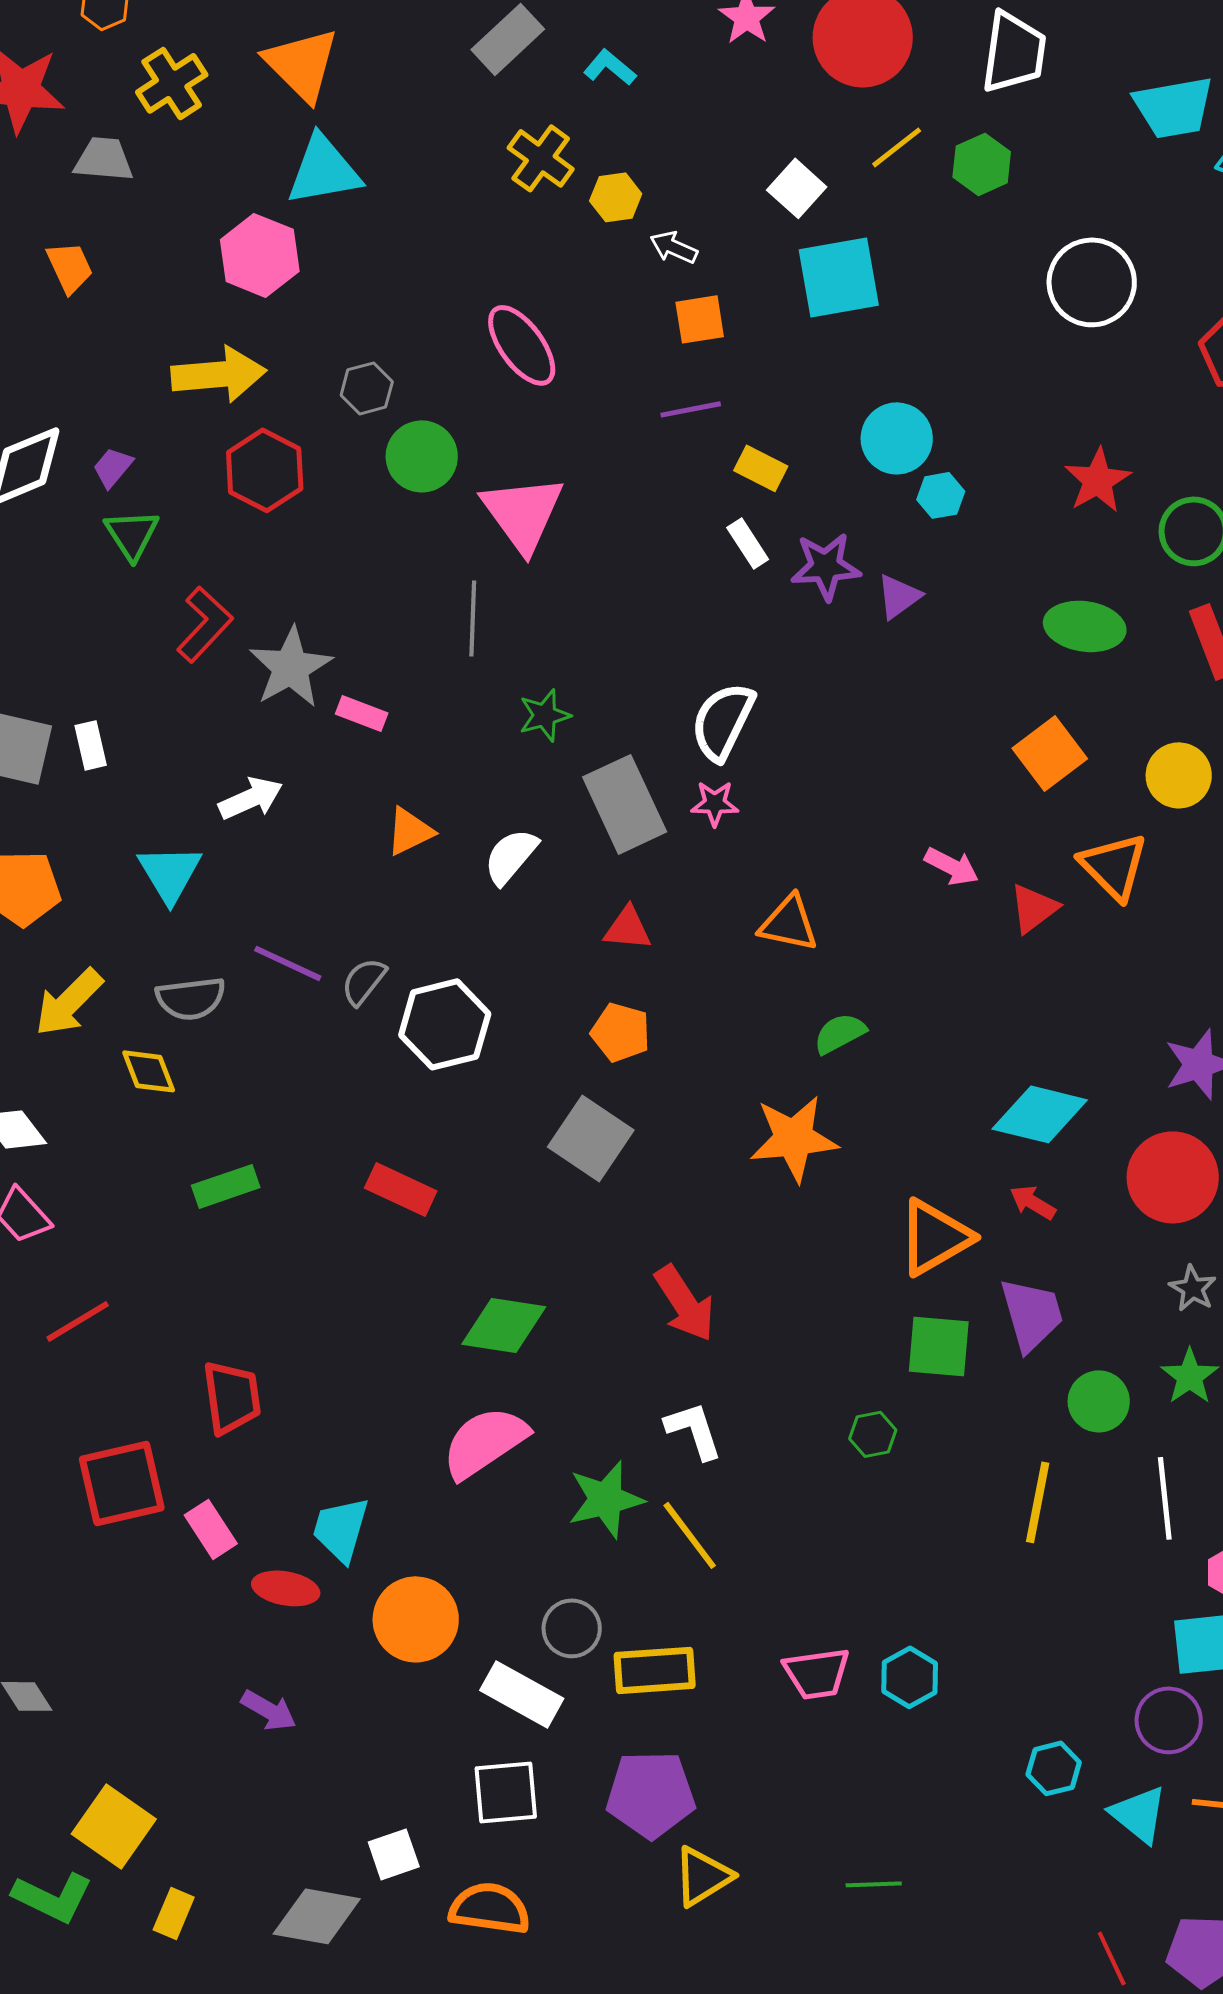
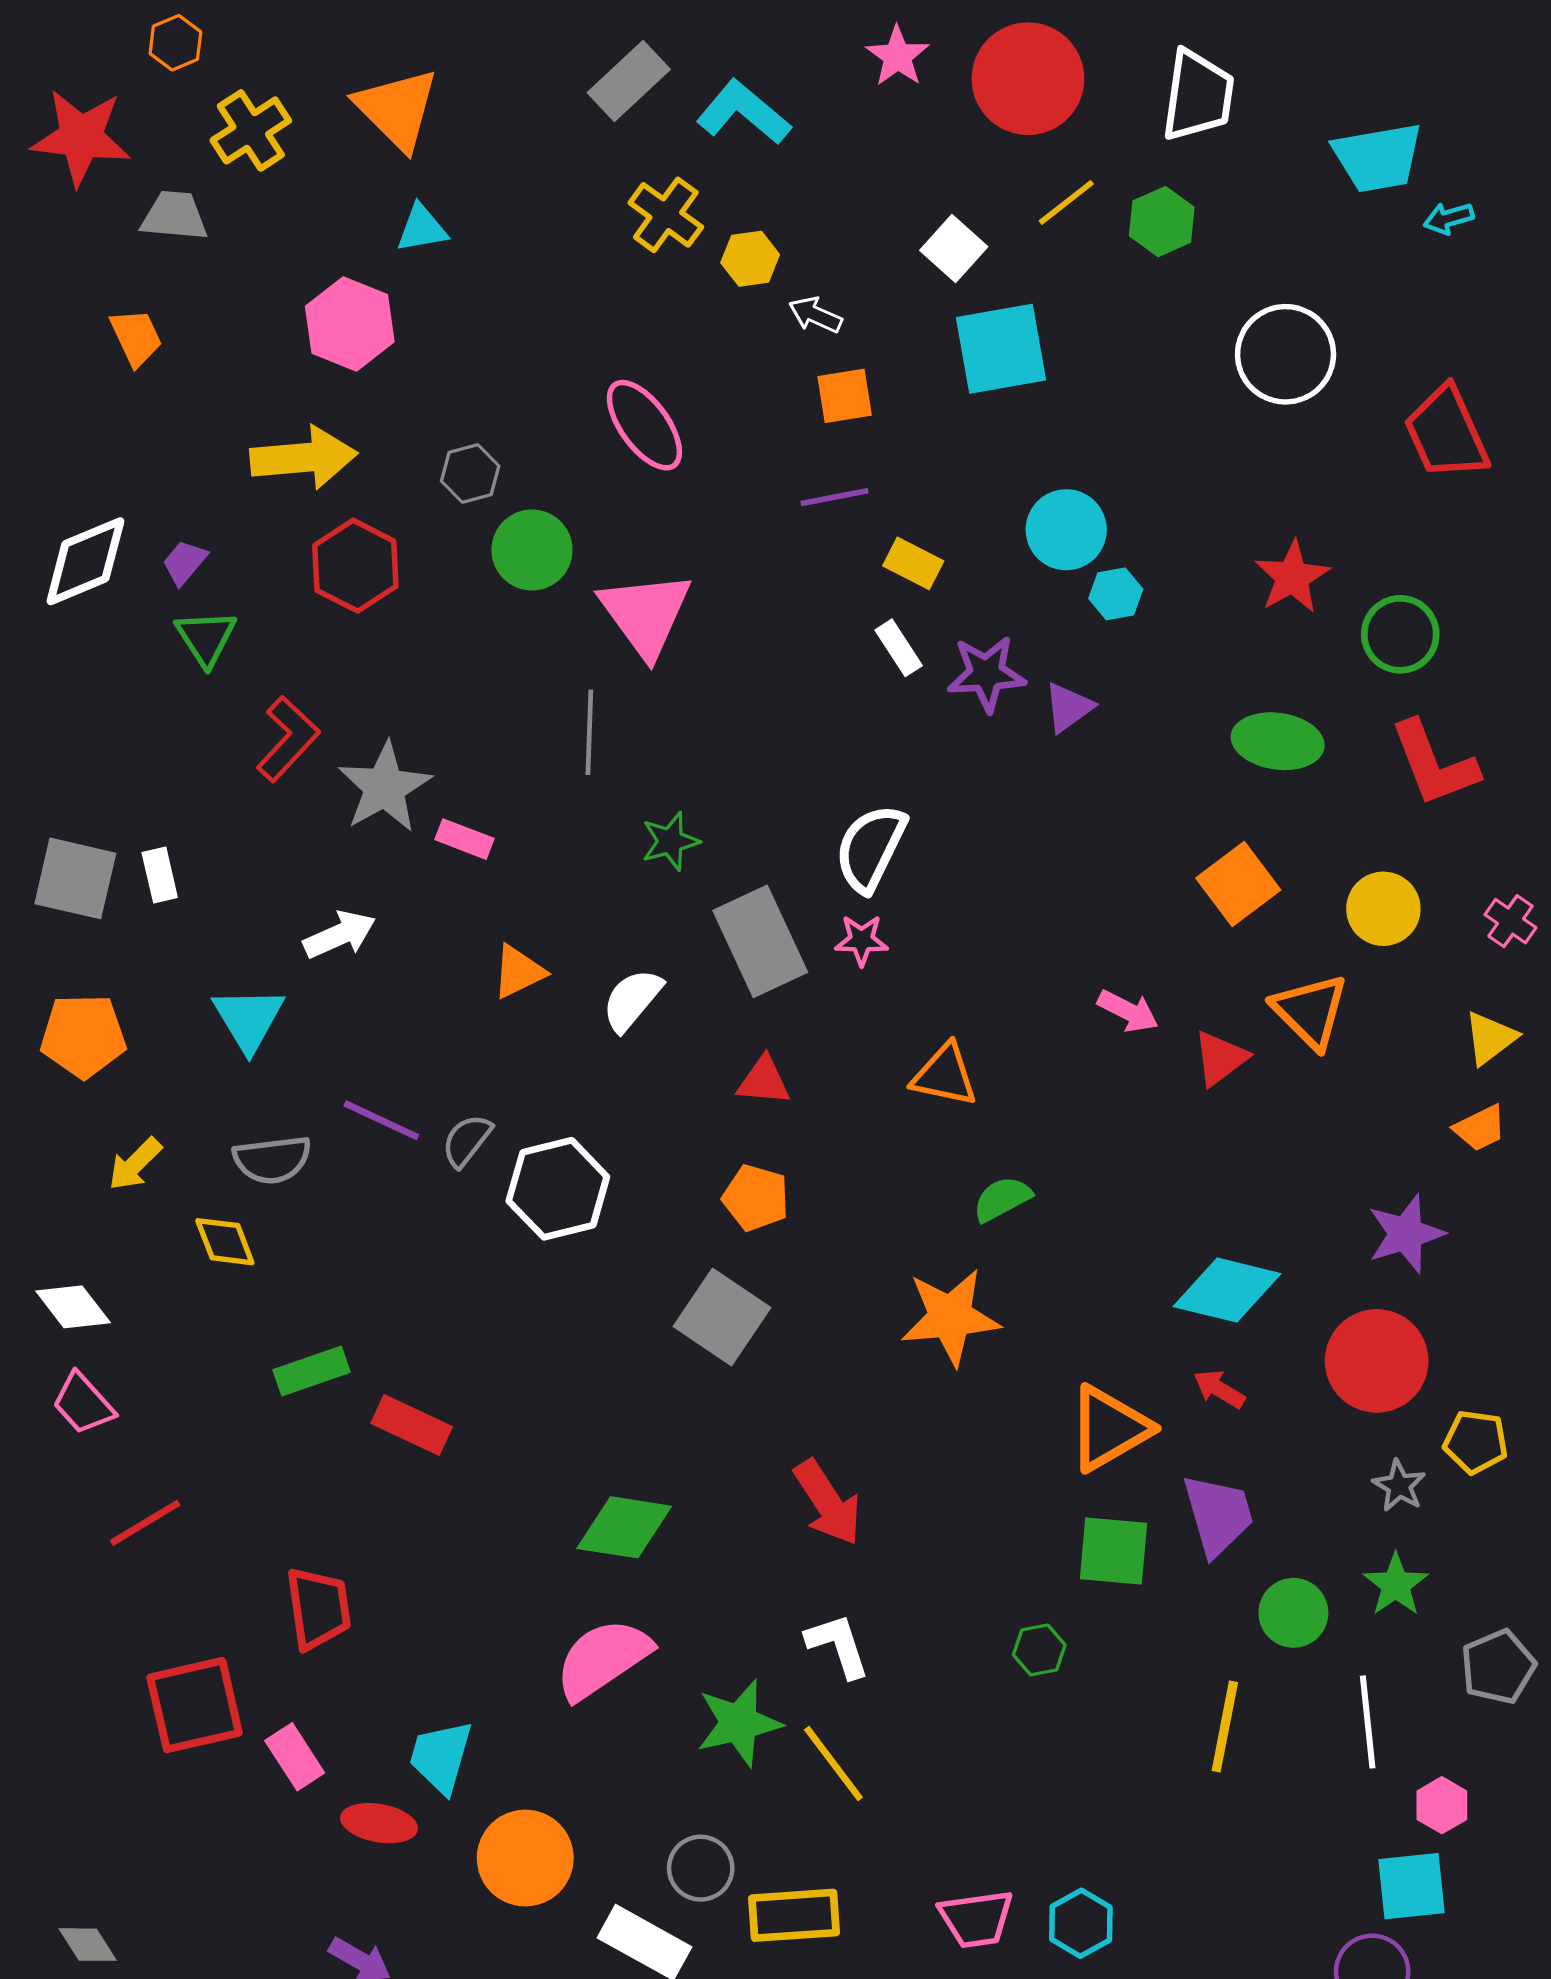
cyan L-shape: (610, 67) -> (743, 112), size x1.6
cyan triangle: (324, 170) -> (422, 228), size x0.6
yellow arrow: (69, 1002) -> (135, 1164), size x0.7
red rectangle: (401, 1189) -> (412, 1425), moved

